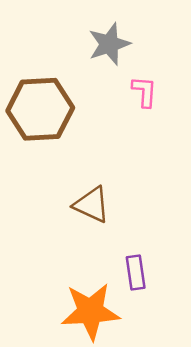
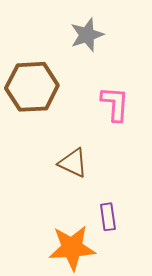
pink L-shape: (144, 92) -> (115, 104), moved, size x1.4

